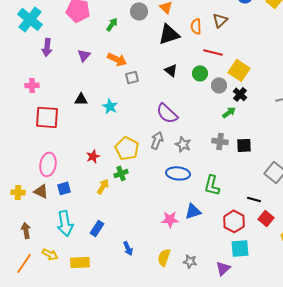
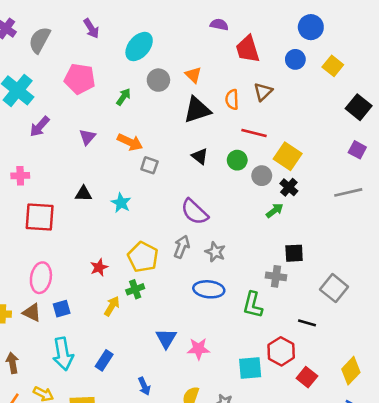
purple arrow: (47, 47) -> (40, 127), turned 36
gray square: (132, 77) -> (149, 165), turned 32
gray cross: (220, 141) -> (276, 276), moved
blue triangle: (193, 211) -> (166, 338), moved, turned -42
red square: (266, 218) -> (307, 377), moved
cyan square: (240, 248) -> (250, 368), moved

